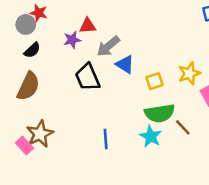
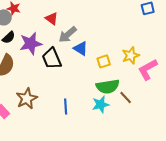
red triangle: (88, 26) -> (52, 18), turned 40
purple star: (72, 40) -> (31, 43), moved, size x1.6
brown star: (40, 134) -> (27, 98), moved
cyan star: (151, 136) -> (101, 104), turned 30

